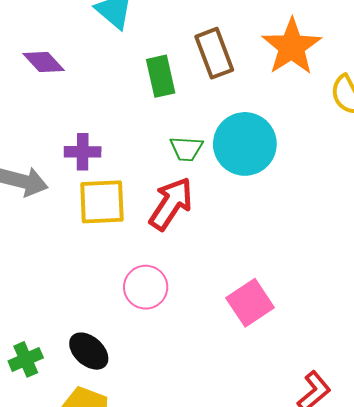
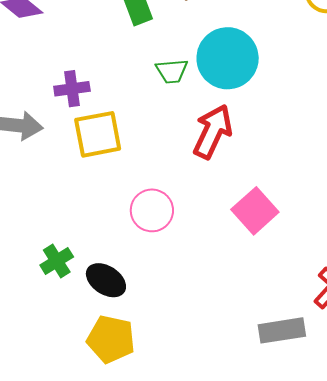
red arrow: (171, 204) -> (213, 132), moved
green cross: (26, 359) -> (57, 261), moved

